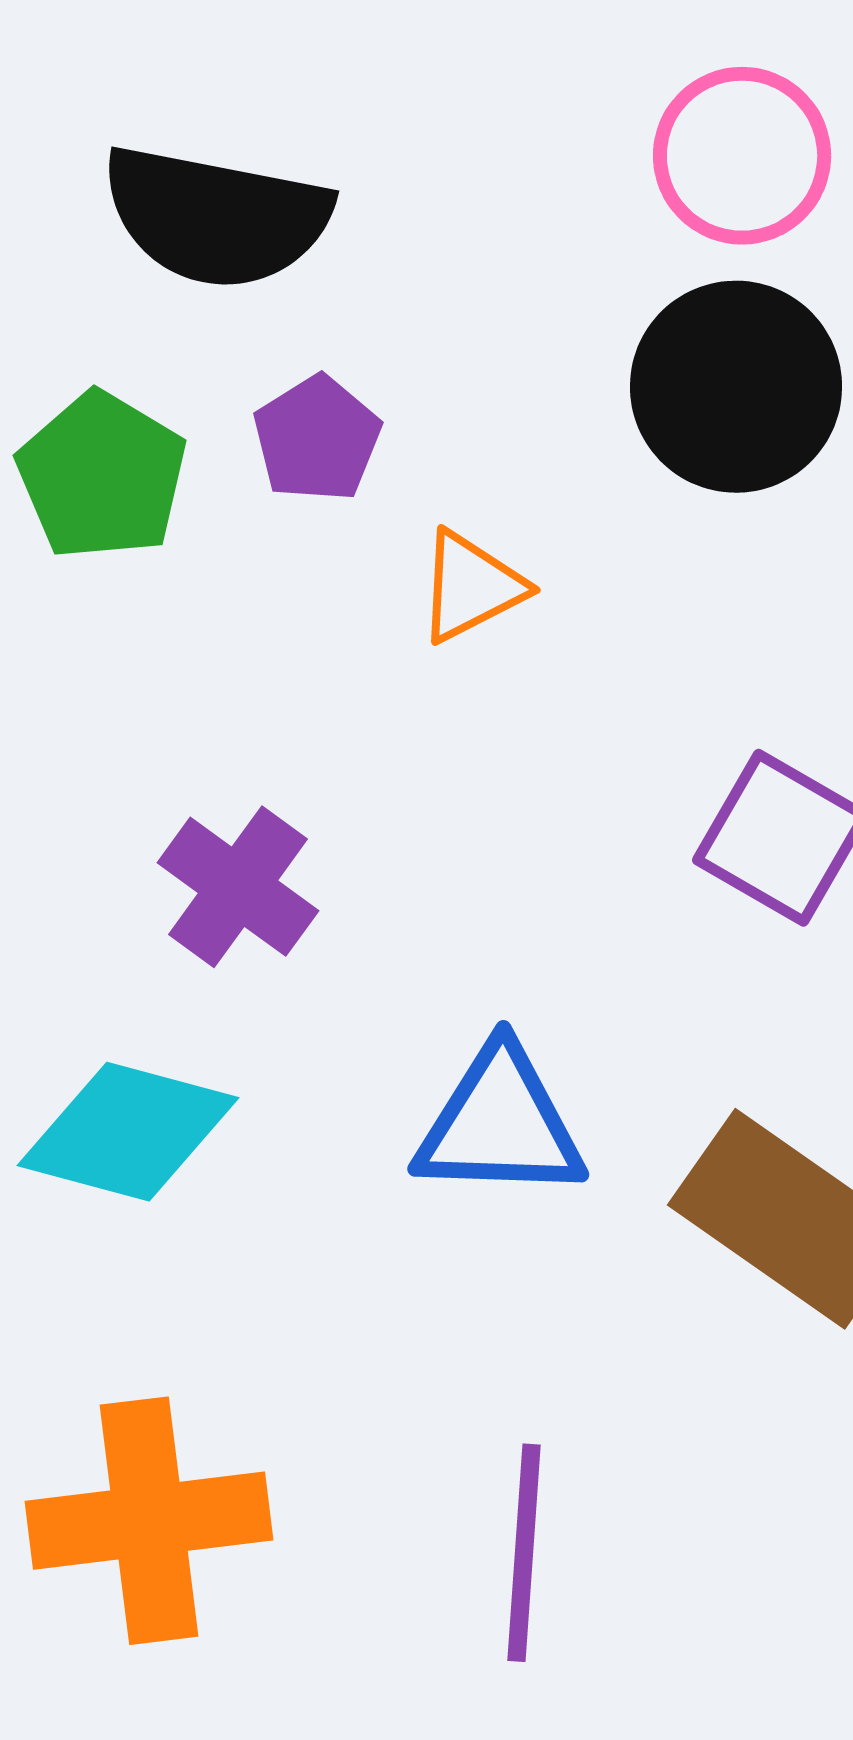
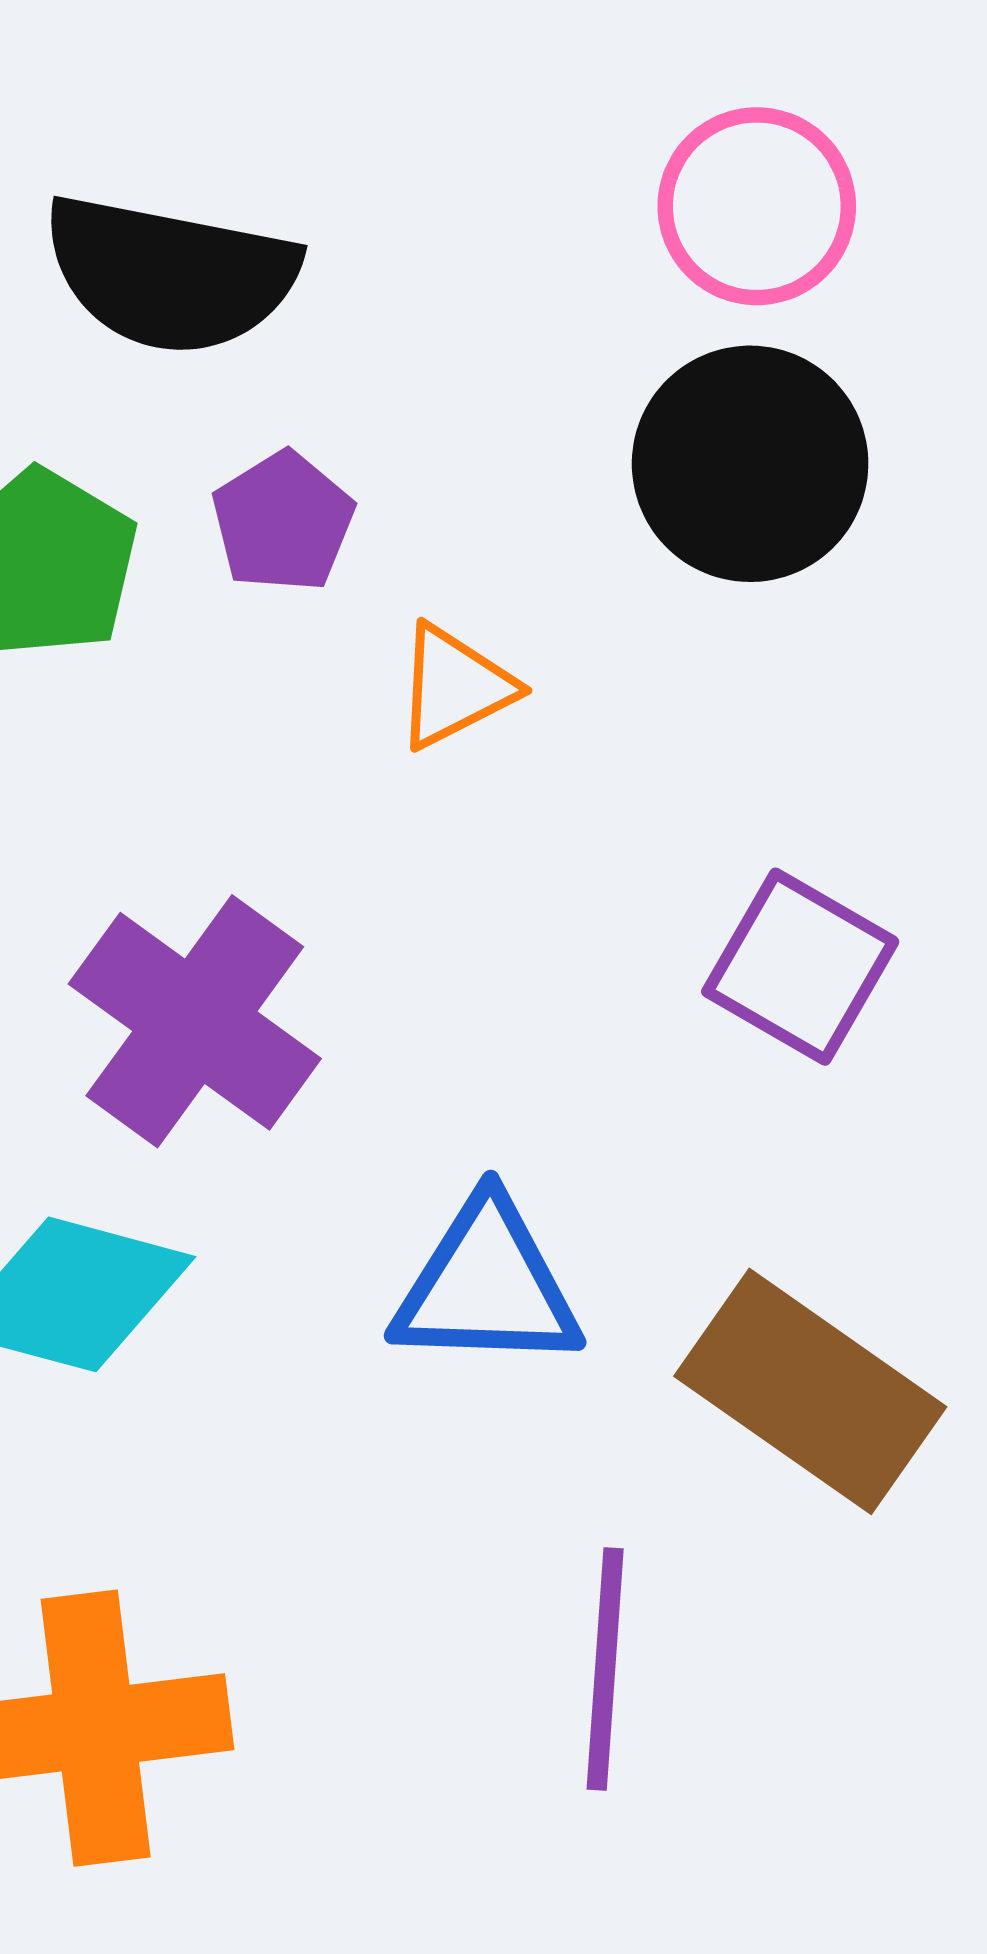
purple cross: (238, 887) -> (195, 1021), size x1.4
purple line: (524, 1553) -> (605, 1669), moved

